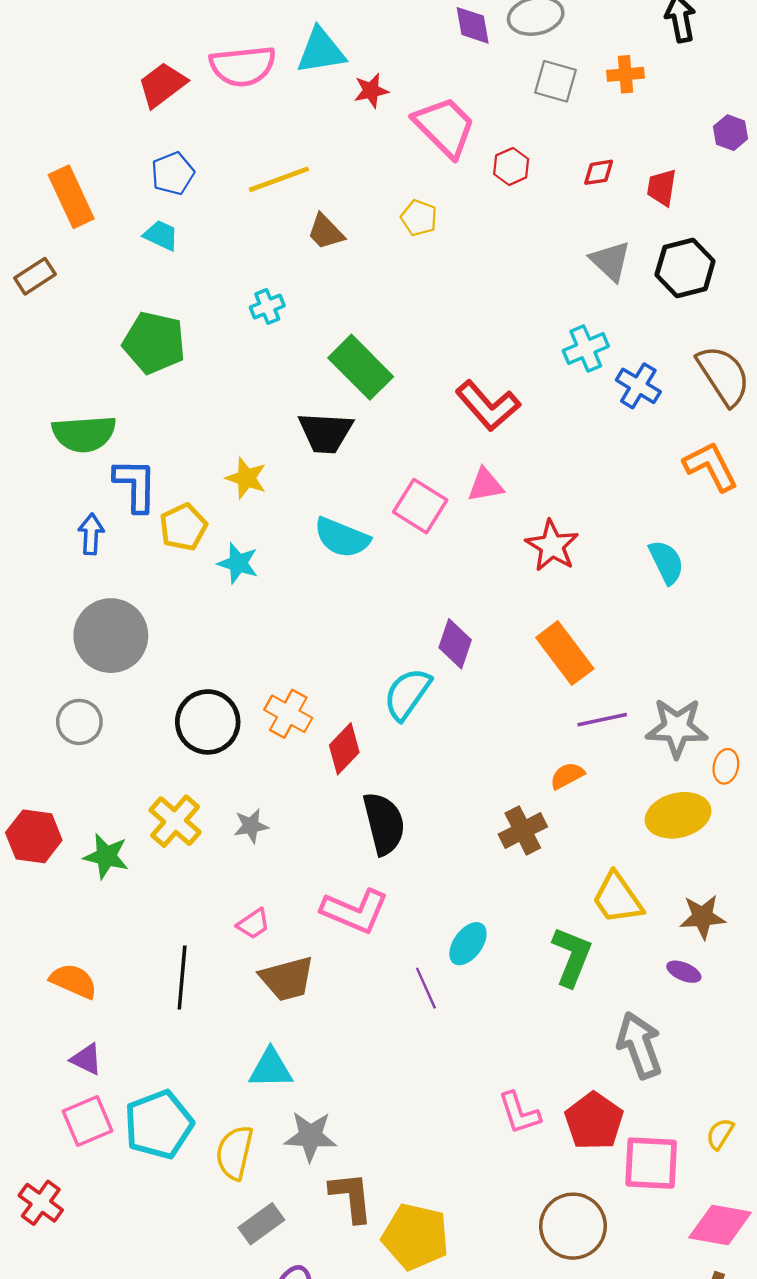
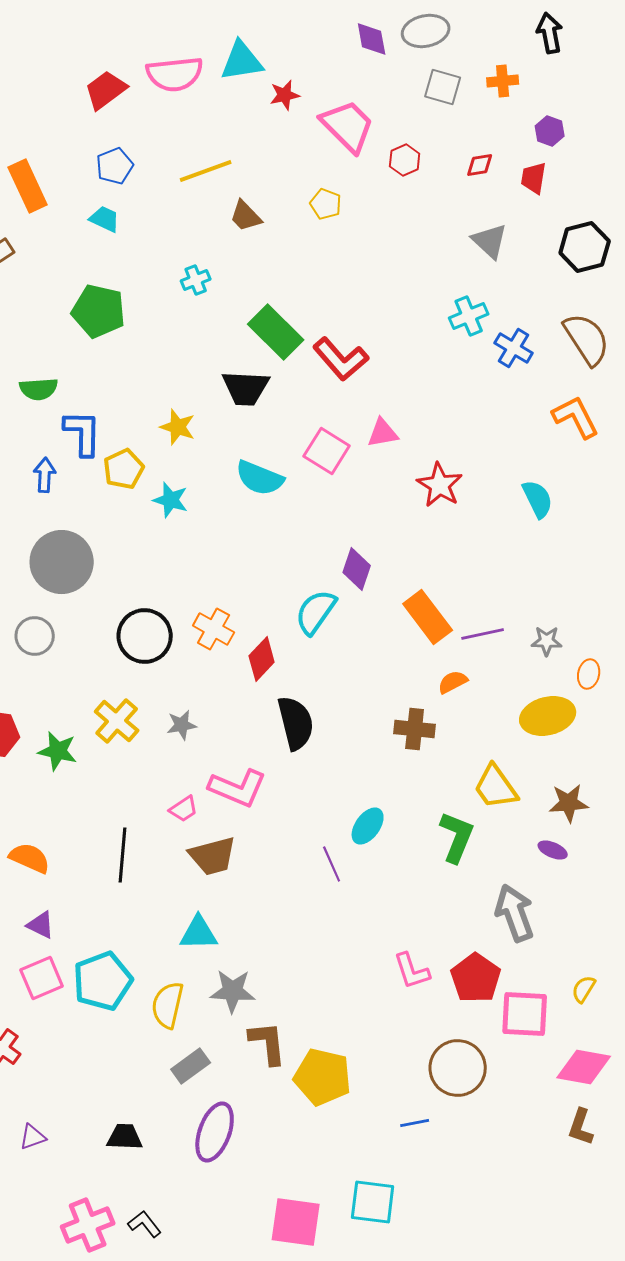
purple hexagon: (731, 133) -> (550, 131), moved
black hexagon: (685, 268) -> (585, 247), moved
red L-shape: (488, 406) -> (341, 359), moved
green semicircle: (84, 434) -> (39, 389), size x0.7
orange rectangle: (565, 653) -> (428, 617), moved
gray star: (677, 728) -> (547, 641), size x0.6
brown cross: (523, 830) -> (415, 729), turned 33
pink L-shape: (355, 911) -> (238, 788), moved

